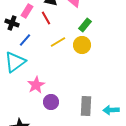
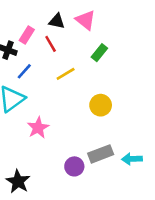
yellow circle: (82, 45) -> (101, 105), moved
purple circle: (51, 102) -> (74, 166), moved
gray rectangle: (86, 106) -> (101, 154), turned 66

